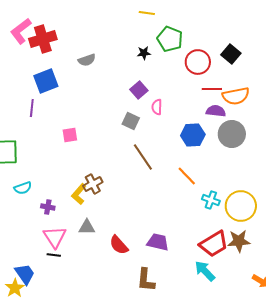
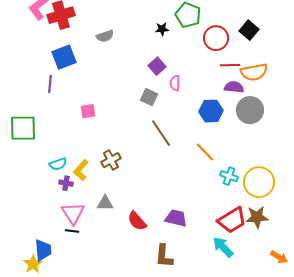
cyan semicircle: (23, 188) -> (58, 164), moved
yellow L-shape: (79, 194) -> (81, 170), moved
blue trapezoid: (25, 274) -> (43, 250), turned 30

